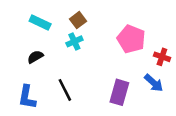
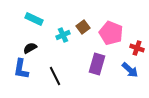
brown square: (78, 20) -> (83, 27), moved
purple rectangle: (119, 92) -> (97, 64), moved
blue L-shape: (27, 97) -> (21, 69), moved

